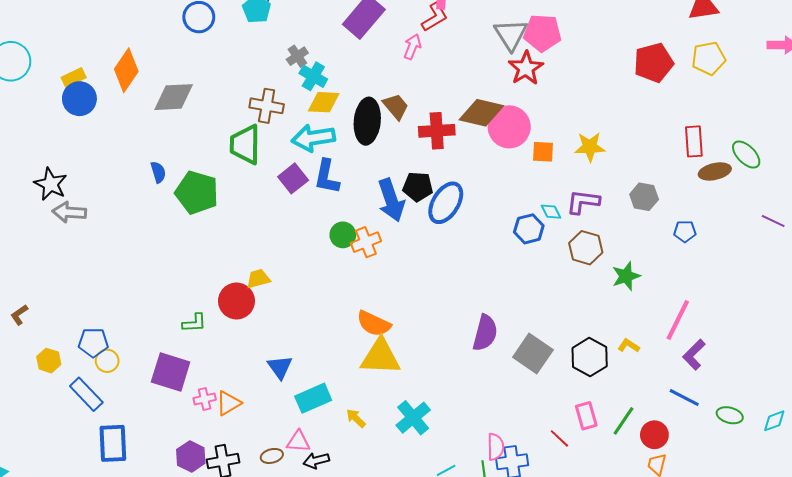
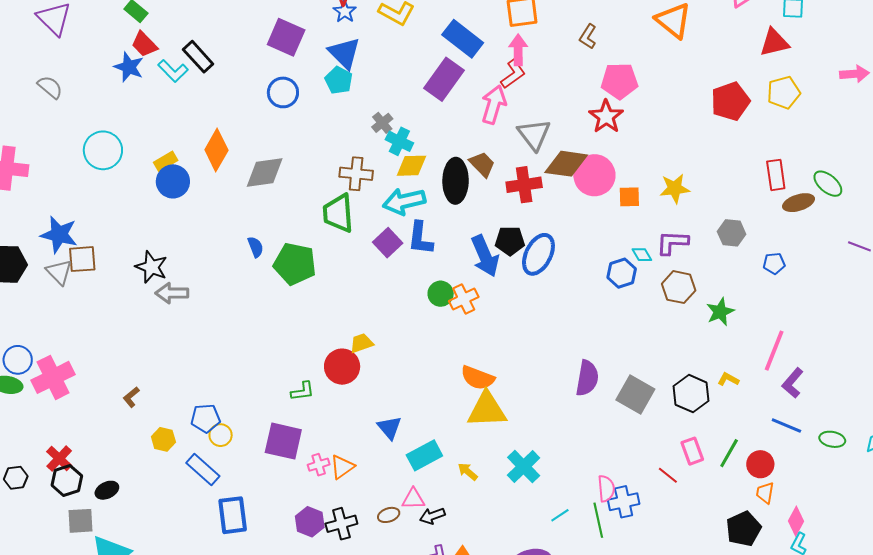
gray triangle: (511, 34) -> (534, 134), moved
pink arrow: (412, 47) -> (494, 105), size x1.5

